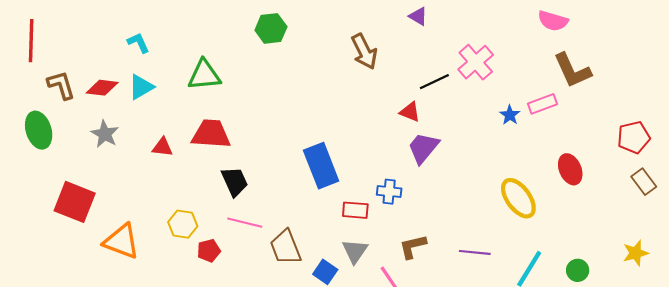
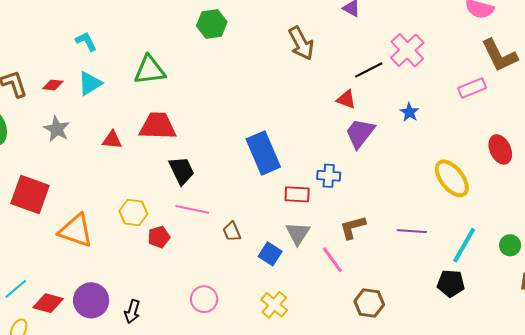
red diamond: (102, 88) -> (53, 85), size x0.7
blue star: (510, 115) -> (410, 112), moved
brown trapezoid: (286, 247) -> (232, 232), size x0.6

